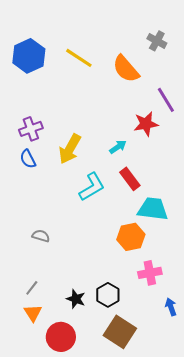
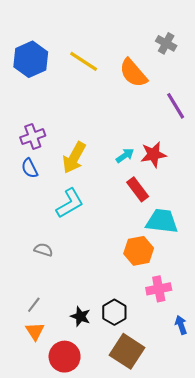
red star: (146, 124) -> (153, 154), moved
cyan L-shape: (92, 187) -> (70, 203), moved

